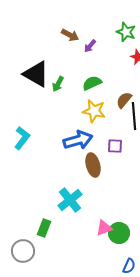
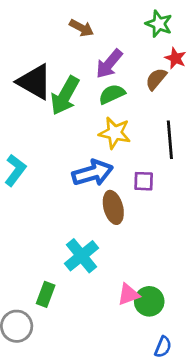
purple arrow: (90, 46) -> (109, 64), moved, size x1.6
green arrow: (58, 84) -> (65, 96), size x1.8
brown semicircle: (124, 100) -> (156, 79), moved

